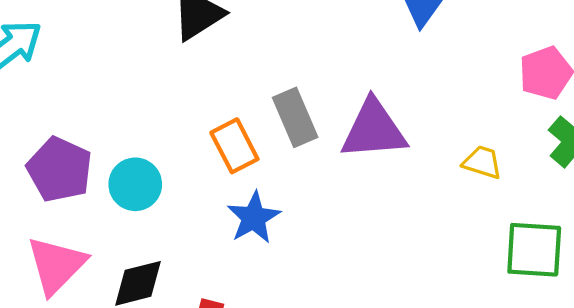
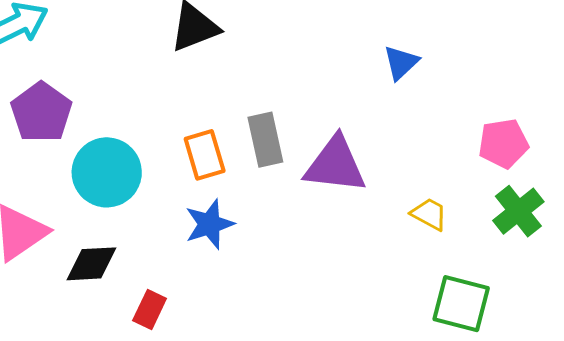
purple pentagon: (60, 170) -> (41, 112), moved
cyan circle: (135, 184) -> (107, 172), size x1.4

